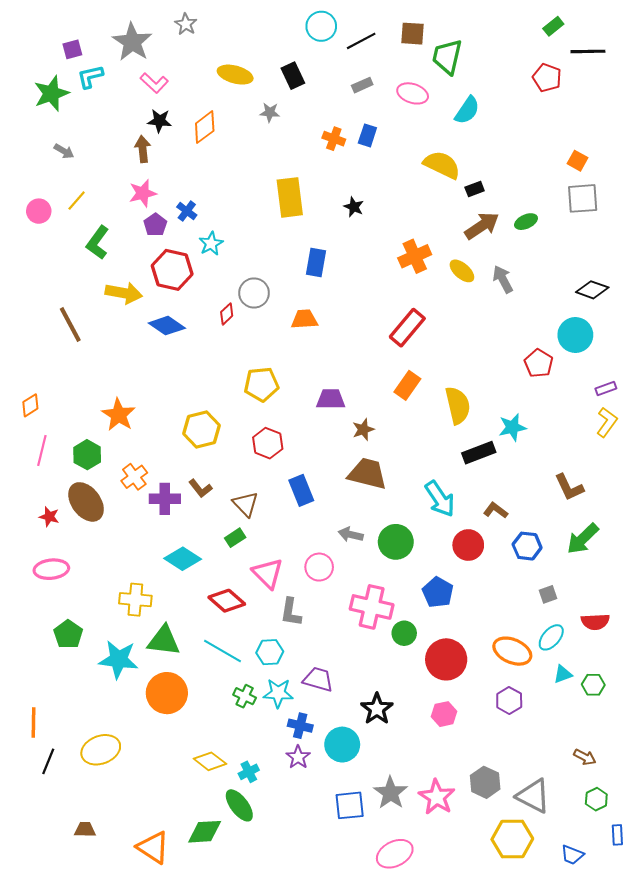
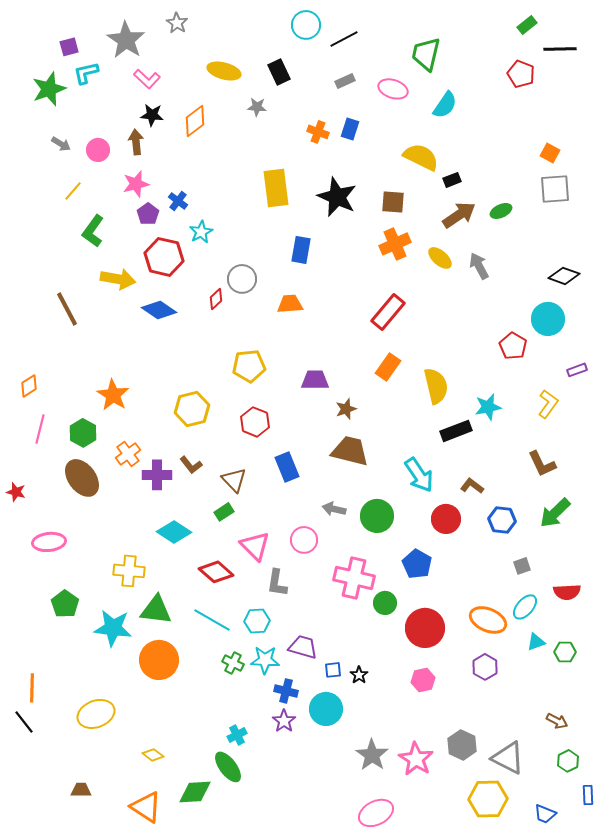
brown square: (413, 34) -> (393, 202), moved
black star: (354, 207) -> (337, 197), size x2.0
pink circle: (39, 211) -> (98, 150), moved
yellow L-shape: (607, 422) -> (548, 404), moved
red star: (49, 517) -> (16, 492), moved
black star: (377, 709) -> (359, 675), size x0.6
black line: (48, 761) -> (24, 722), moved, turned -60
yellow diamond: (210, 761) -> (153, 755), moved, size x0.7
blue square: (350, 805) -> (333, 670), moved, size x0.6

